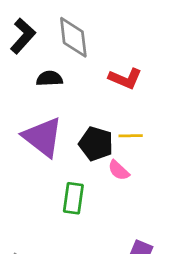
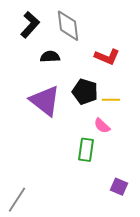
black pentagon: (96, 144) -> (85, 92), moved
green rectangle: (73, 198) -> (86, 150), moved

